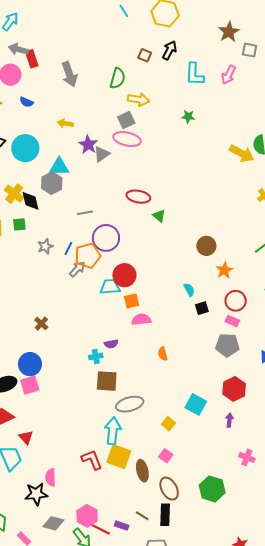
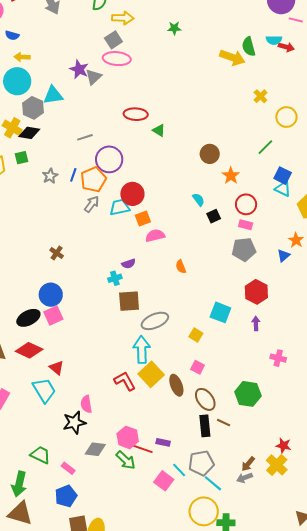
yellow arrow: (65, 123) -> (22, 57), moved
gray hexagon: (52, 183) -> (33, 108), moved
black diamond: (30, 201) -> (29, 133), turned -60
gray arrow: (77, 269) -> (92, 204), moved
yellow square: (119, 457) -> (151, 374), turned 35
brown line: (142, 516) -> (224, 423), moved

